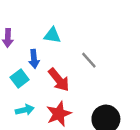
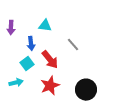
cyan square: (20, 78) -> (27, 64), moved
cyan arrow: (25, 110) -> (16, 83), moved

